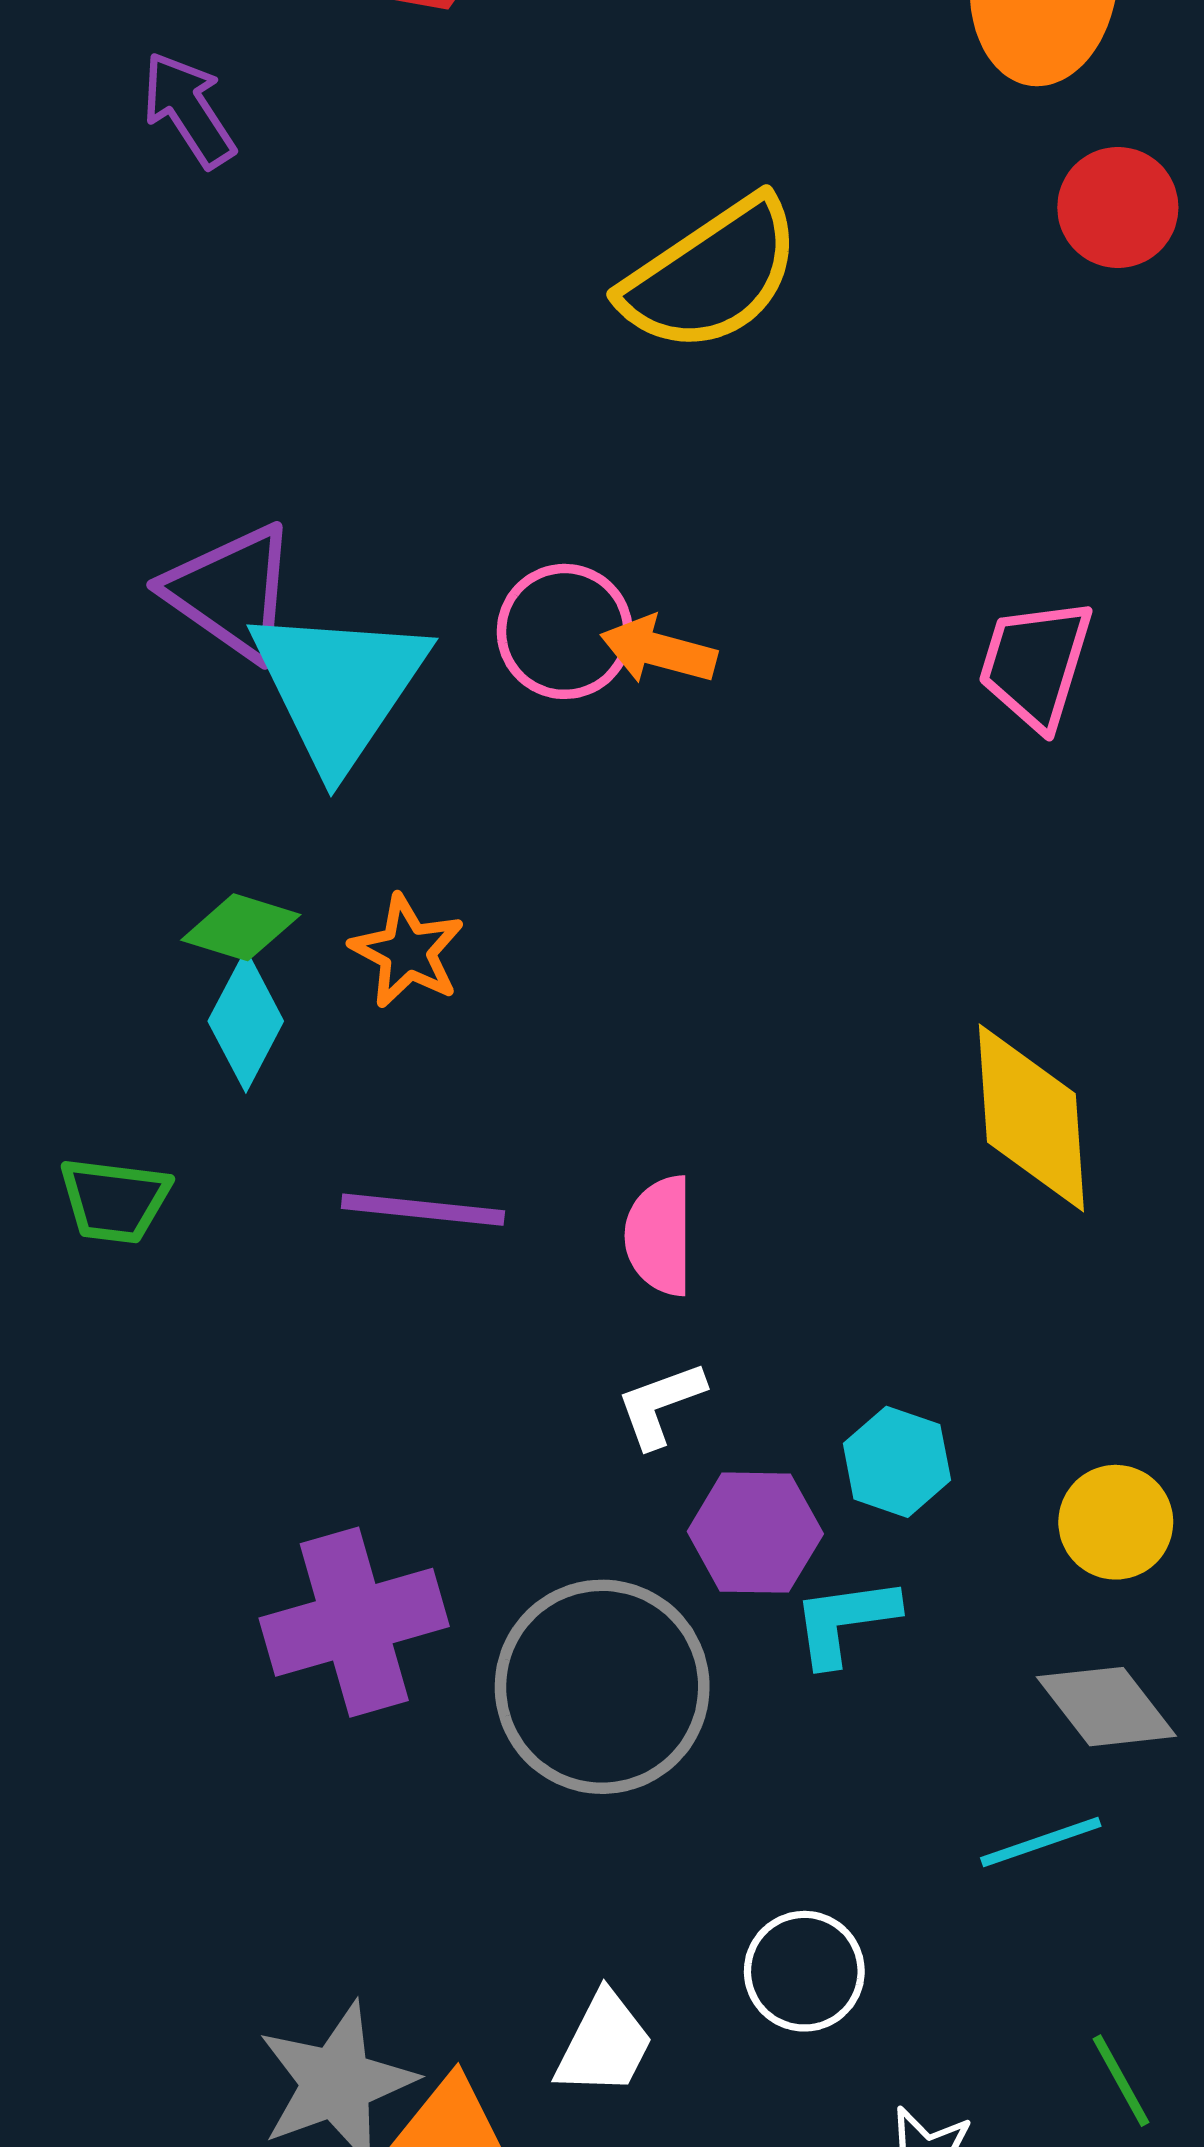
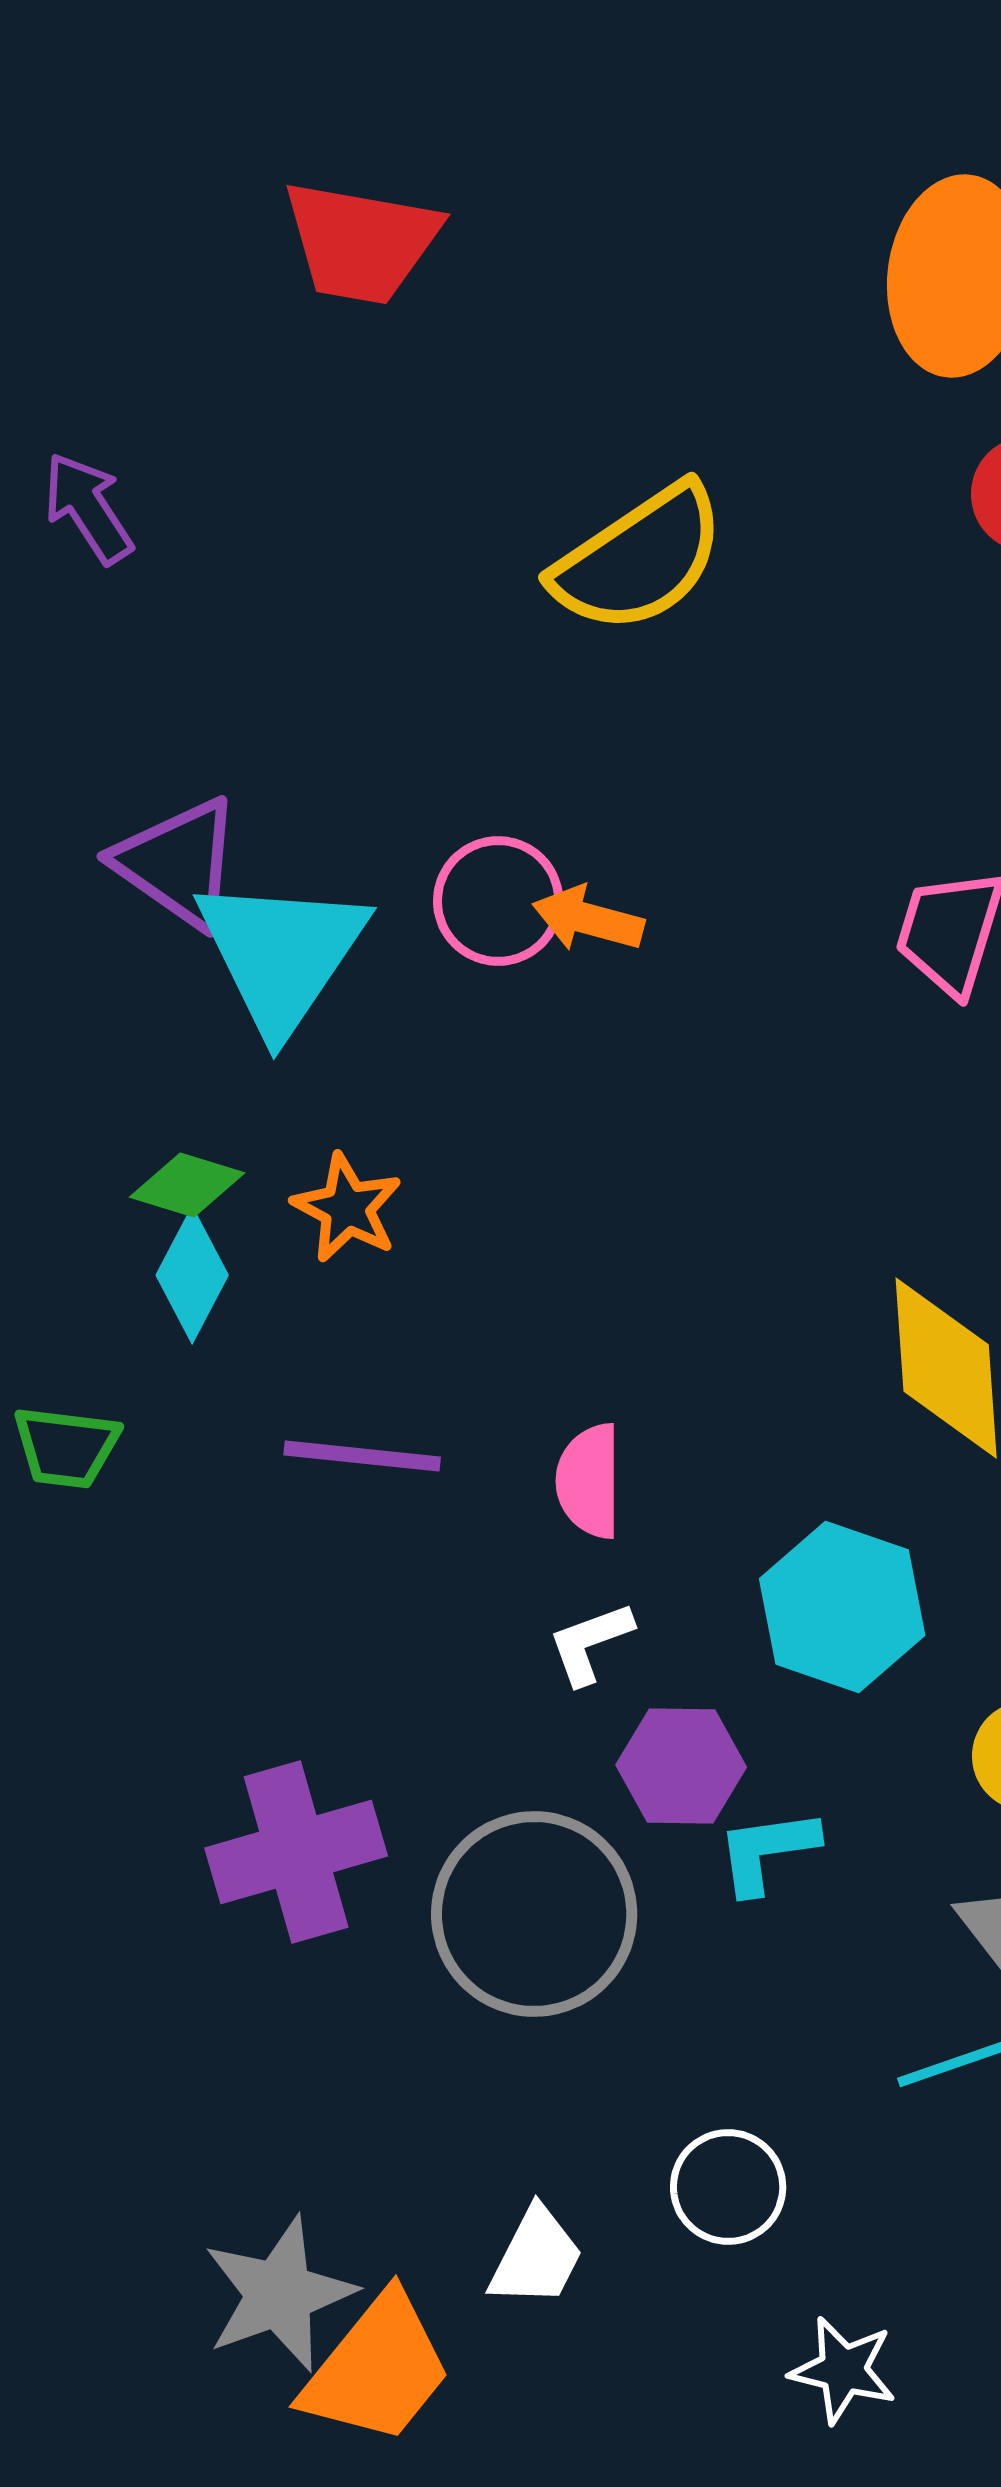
purple arrow: (189, 110) -> (88, 508), moved
cyan hexagon: (897, 1462) -> (842, 1607), moved, size x1.6

